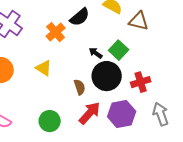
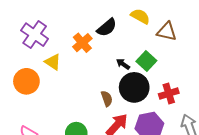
yellow triangle: (44, 68) -> (53, 62), moved

